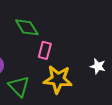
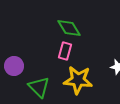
green diamond: (27, 27) -> (69, 28), moved

